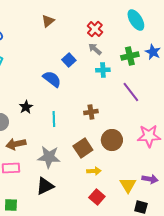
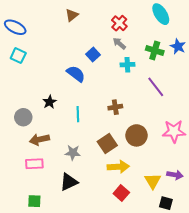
green cross: (130, 56) -> (155, 50), turned 30
gray star: (49, 157) -> (73, 153), size x0.7
yellow arrow: (94, 171) -> (118, 167), size x1.5

